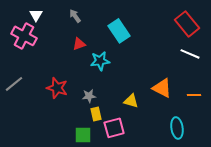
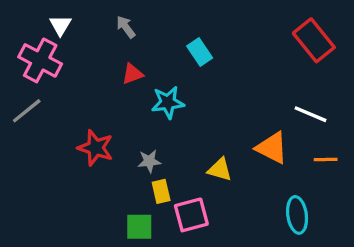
cyan rectangle: (119, 31) -> (200, 52), size x0.7
white line: (190, 54) -> (310, 114), moved
gray line: (14, 84) -> (27, 111), moved

